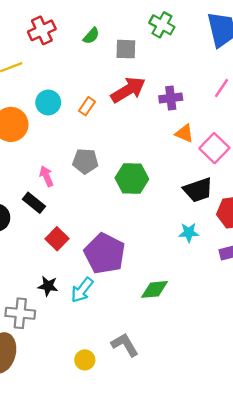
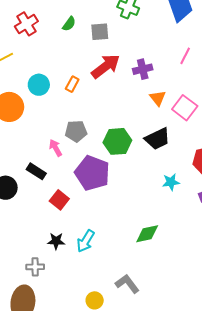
orange triangle: (184, 133) -> (158, 98), turned 36
pink arrow: (46, 176) -> (56, 148), moved
black trapezoid: (198, 190) -> (157, 139), moved
purple pentagon: (105, 254) -> (92, 173), moved
gray cross: (20, 313) -> (35, 267), size x0.7

